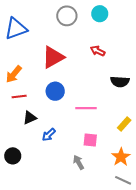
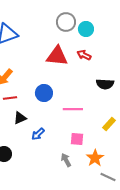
cyan circle: (100, 14) -> (86, 29), moved
gray circle: (67, 16) -> (66, 22), moved
red triangle: (53, 57) -> (57, 56), moved, turned 35
orange star: (121, 157) -> (95, 158), moved

